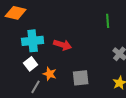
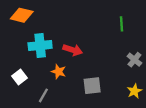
white square: (31, 64) -> (20, 77), moved
orange star: (50, 74) -> (59, 72), moved

